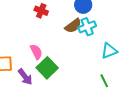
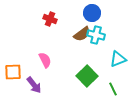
cyan cross: (87, 27) -> (96, 35), turned 36
green square: (47, 68) -> (87, 76), moved

